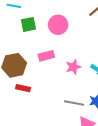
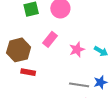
pink rectangle: (46, 56) -> (50, 39), turned -35

